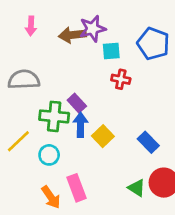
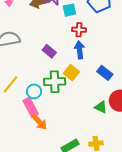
green cross: (54, 116) -> (55, 82), moved
blue arrow: (80, 125) -> (79, 50), moved
pink rectangle: (77, 188) -> (31, 107), moved

